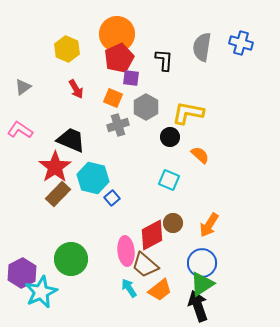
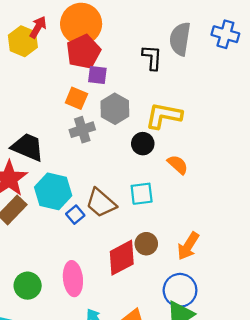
black L-shape: (164, 60) -> (152, 58), moved
red arrow: (76, 89) -> (38, 27), moved, turned -120
cyan square: (169, 180) -> (142, 194), turned -30
pink ellipse: (126, 251) -> (73, 279), moved
green circle: (71, 259) -> (28, 286), size x0.7
brown trapezoid: (145, 265) -> (101, 203), moved

